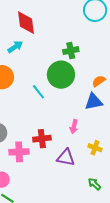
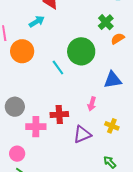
green cross: (71, 51) -> (106, 22), moved, turned -35
orange semicircle: (99, 81) -> (118, 39), moved
purple triangle: (66, 158) -> (82, 134), turned -36

